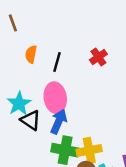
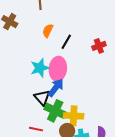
cyan star: (19, 104) -> (40, 68), moved
black triangle: (31, 120) -> (42, 98), moved

